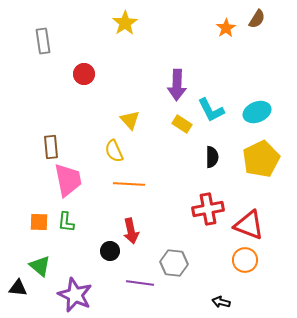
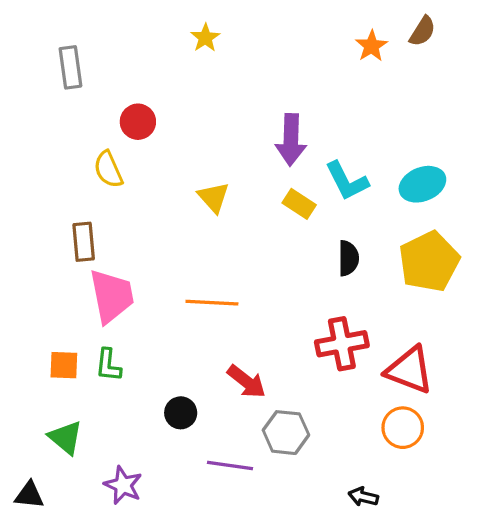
yellow star: (125, 23) -> (205, 38), size x0.7
yellow semicircle: (114, 151) -> (108, 169), moved
red arrow: (131, 231) -> (246, 382), moved, turned -40
black triangle: (18, 288) -> (29, 495), moved
purple star: (75, 295) -> (123, 485), size x0.7

